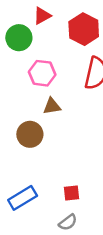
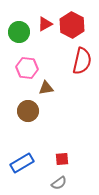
red triangle: (42, 16) -> (45, 24), moved
pink hexagon: (42, 73) -> (27, 68), moved

